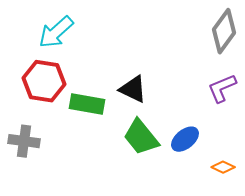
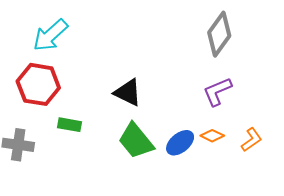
green rectangle: (87, 104) -> (69, 125), moved, size x0.7
orange diamond: (223, 167) -> (212, 136), moved

